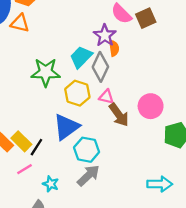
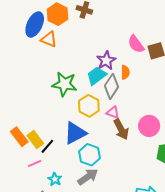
purple star: (105, 35) -> (106, 61), moved

